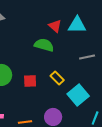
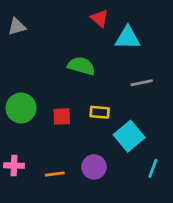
red triangle: (55, 26) -> (100, 18), moved
yellow rectangle: (57, 78) -> (100, 112), turned -40

